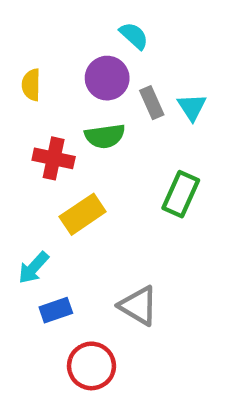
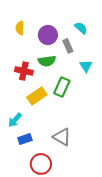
cyan semicircle: (134, 36) -> (81, 28), moved
yellow semicircle: (31, 85) -> (20, 28), moved
cyan triangle: (192, 107) -> (86, 66), moved
green rectangle: (181, 194) -> (62, 87), moved

